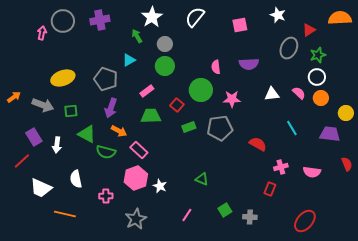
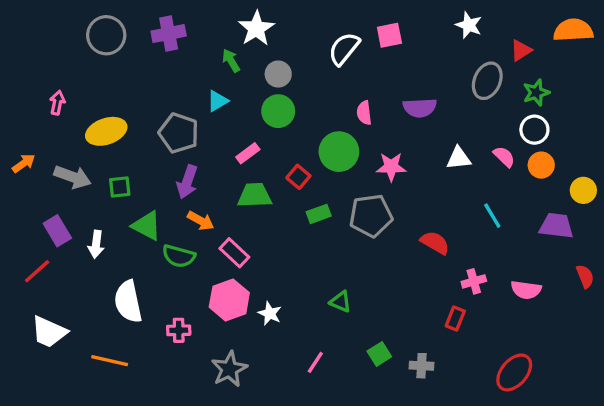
white semicircle: (195, 17) -> (344, 49), moved
pink square: (240, 25) -> (389, 35), moved
pink arrow: (42, 33) -> (57, 103), moved
white semicircle: (76, 179) -> (128, 302), size x1.4
white trapezoid: (41, 188) -> (49, 332), moved

